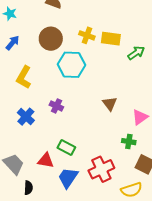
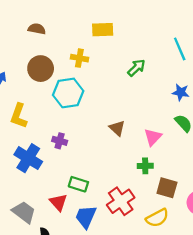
yellow rectangle: (111, 39) -> (103, 30), moved
blue cross: (26, 117) -> (28, 158), size x1.4
red triangle: (46, 161) -> (58, 202), turned 48

